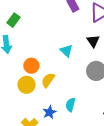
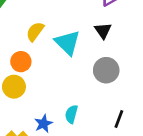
cyan triangle: (66, 51) -> (67, 43), size x1.5
yellow semicircle: (48, 80) -> (35, 31), moved

